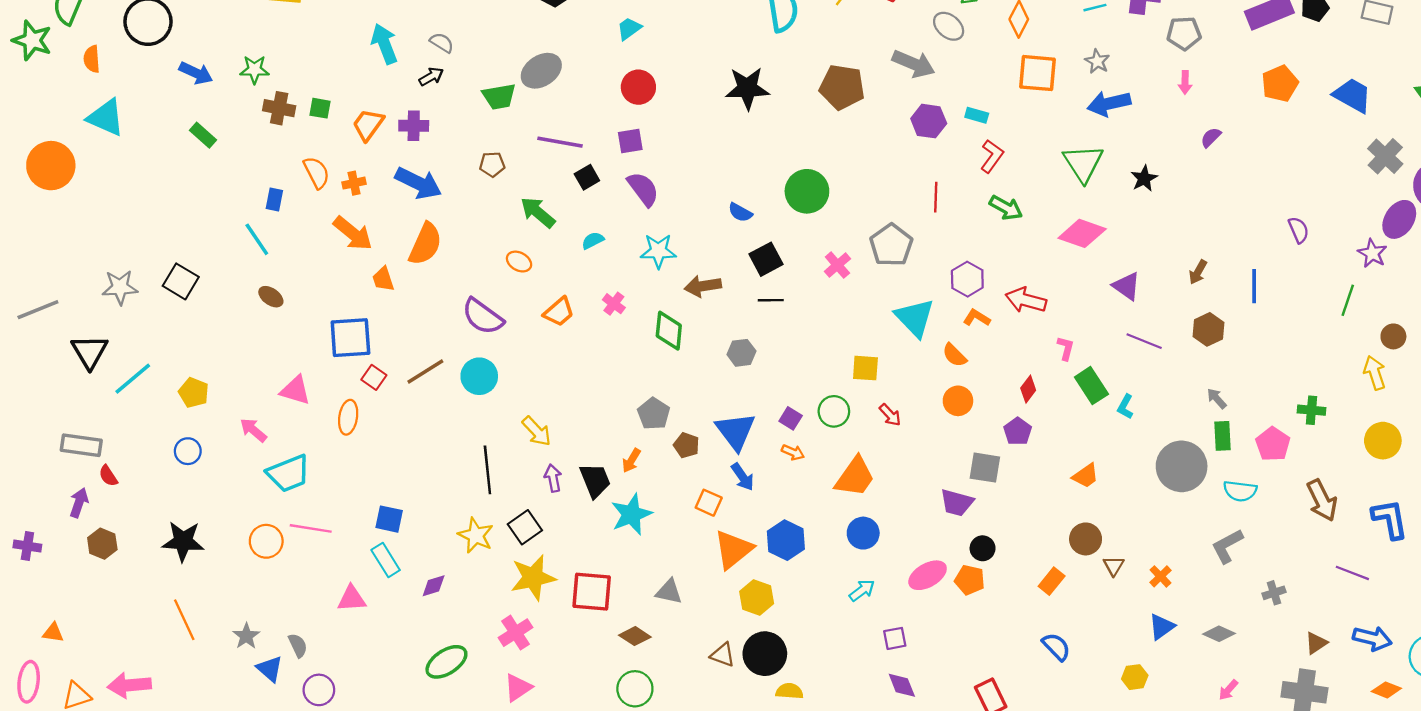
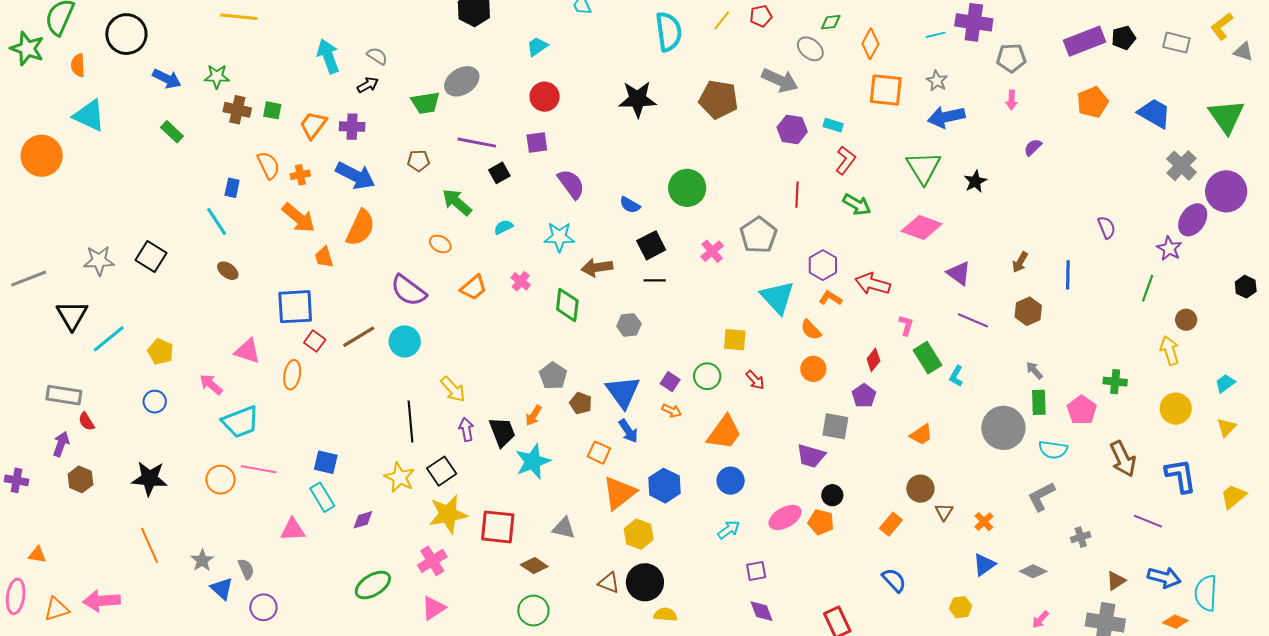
purple semicircle: (643, 189) -> (571, 184), moved

